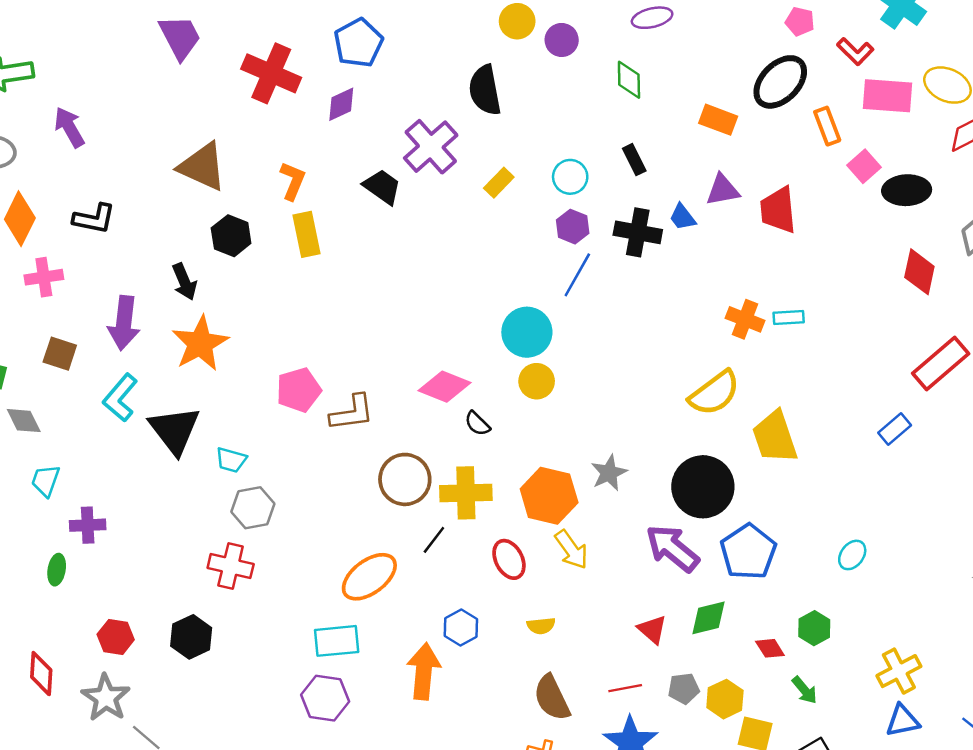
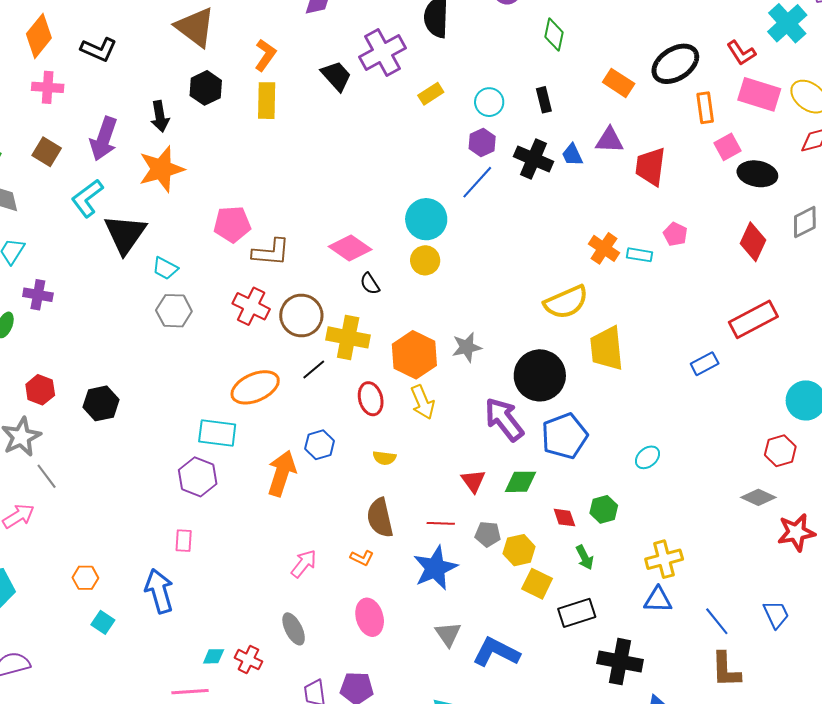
pink pentagon: (800, 21) -> (675, 234), moved
red cross: (231, 566) -> (251, 306), moved

